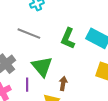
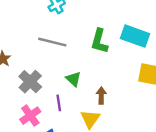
green triangle: (42, 67) -> (73, 79), size x0.6

